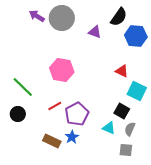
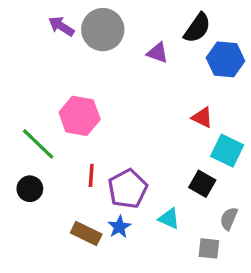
pink hexagon: (62, 70) -> (80, 116), moved
red line: (55, 106) -> (91, 175), turned -56
cyan triangle: (109, 128) -> (169, 219), moved
gray semicircle: (130, 129) -> (229, 219), moved

